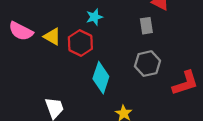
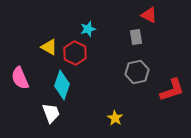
pink semicircle: (21, 31) -> (20, 78), moved, turned 40
cyan diamond: (101, 78) -> (62, 85), moved

